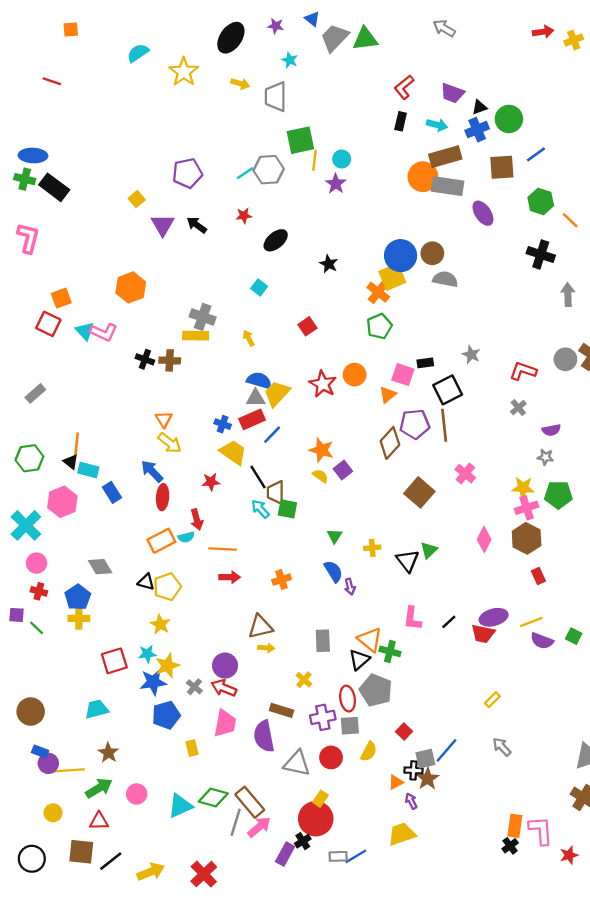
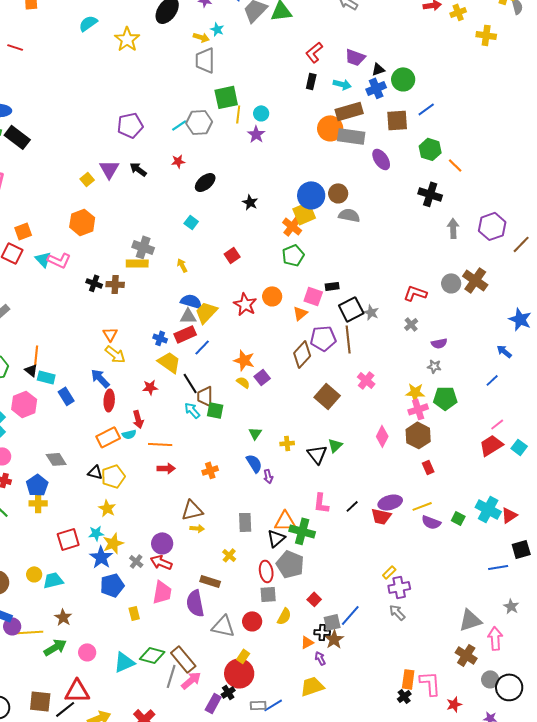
yellow arrow: (240, 84) -> (201, 37), moved
yellow square: (137, 199) -> (87, 179), moved
gray star: (471, 355) -> (371, 312), moved
orange triangle: (370, 640) -> (285, 521), turned -40
green cross: (390, 651) -> (302, 531), size x1.4
blue star: (153, 682) -> (101, 557), turned -30
purple cross: (323, 717) -> (399, 587), moved
yellow circle: (53, 813) -> (34, 574), moved
red triangle: (99, 821) -> (77, 691), moved, size x1.5

